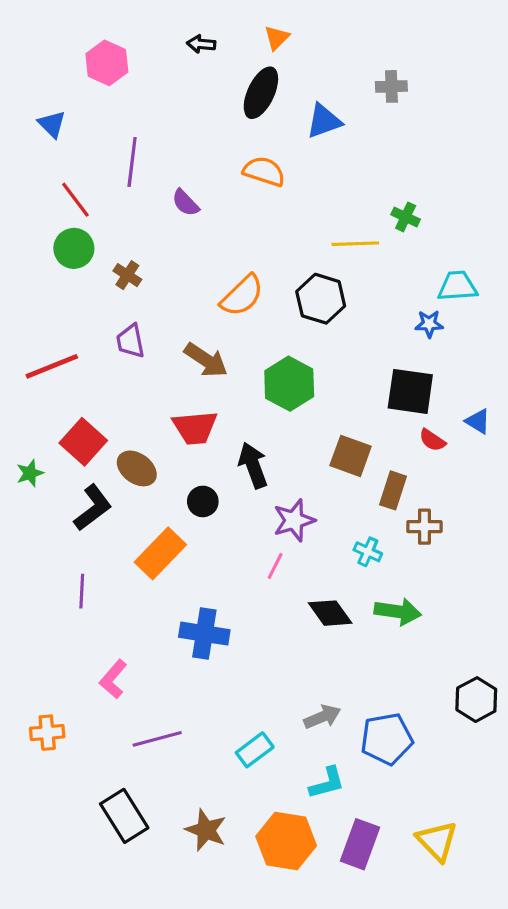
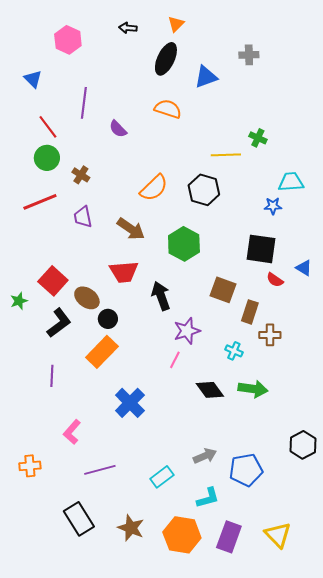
red line: (52, 366) -> (40, 202), moved
black circle: (203, 501) -> (108, 319), moved
blue cross: (204, 634) -> (130, 403), turned 36

